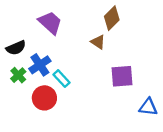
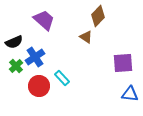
purple square: (122, 76) -> (123, 63), moved
cyan rectangle: (62, 79) -> (62, 78), moved

